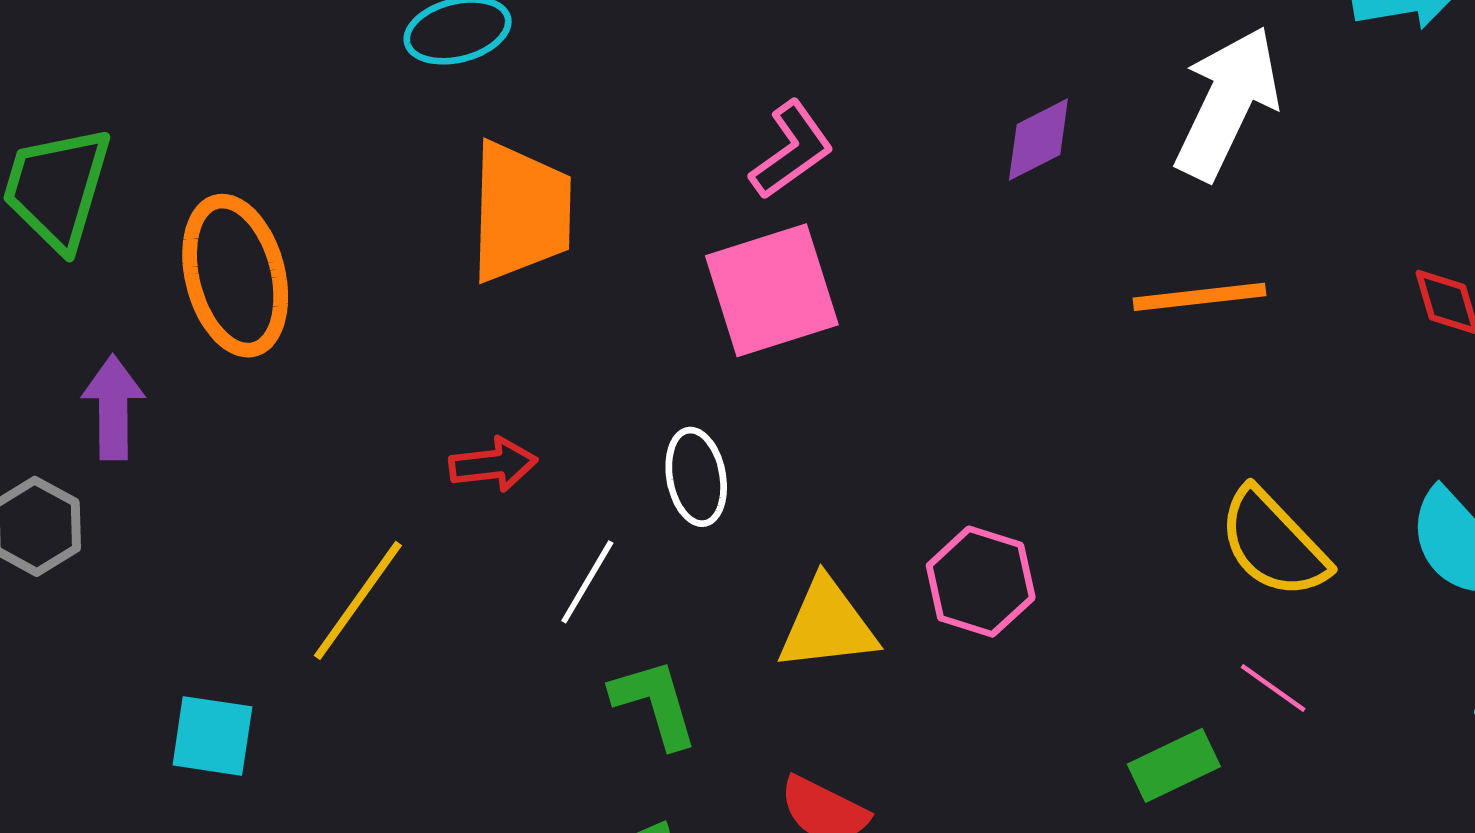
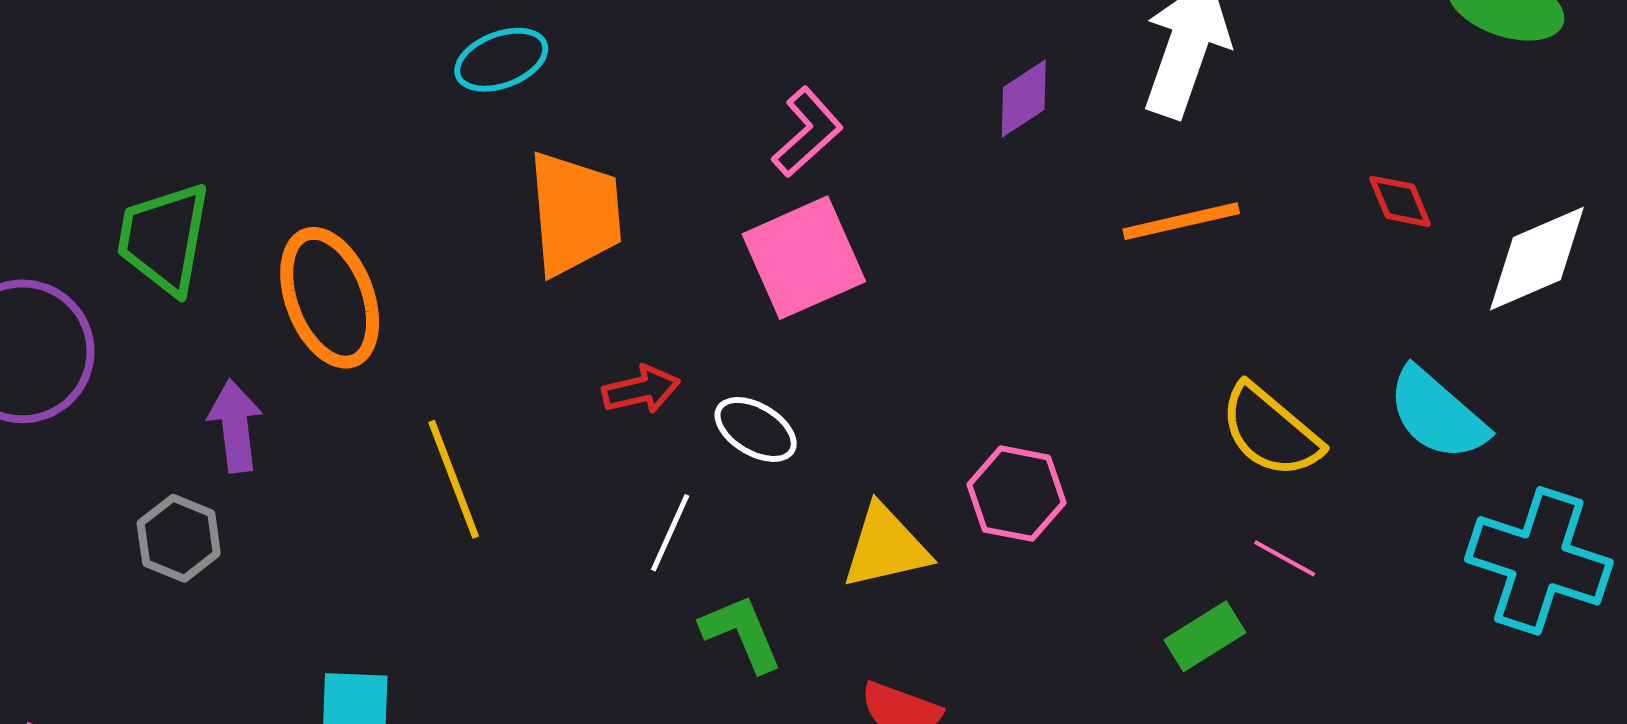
red arrow: (493, 464) -> (641, 390), moved
white ellipse: (696, 477) -> (756, 429), turned -42
yellow line: (358, 600) -> (454, 479), moved, turned -50

